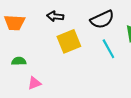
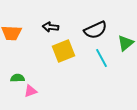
green semicircle: (19, 61) -> (17, 78), moved

